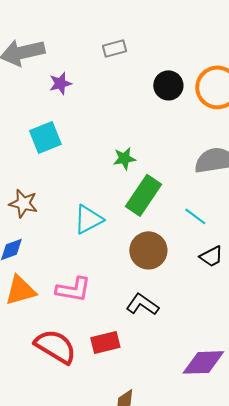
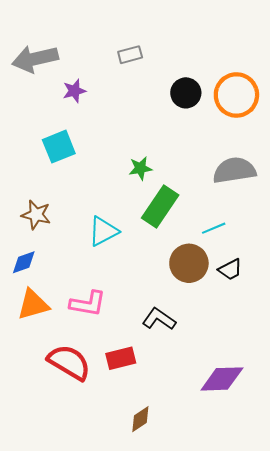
cyan line: (195, 216) -> (214, 228), turned -60
brown circle: (148, 250) -> (189, 263), moved

